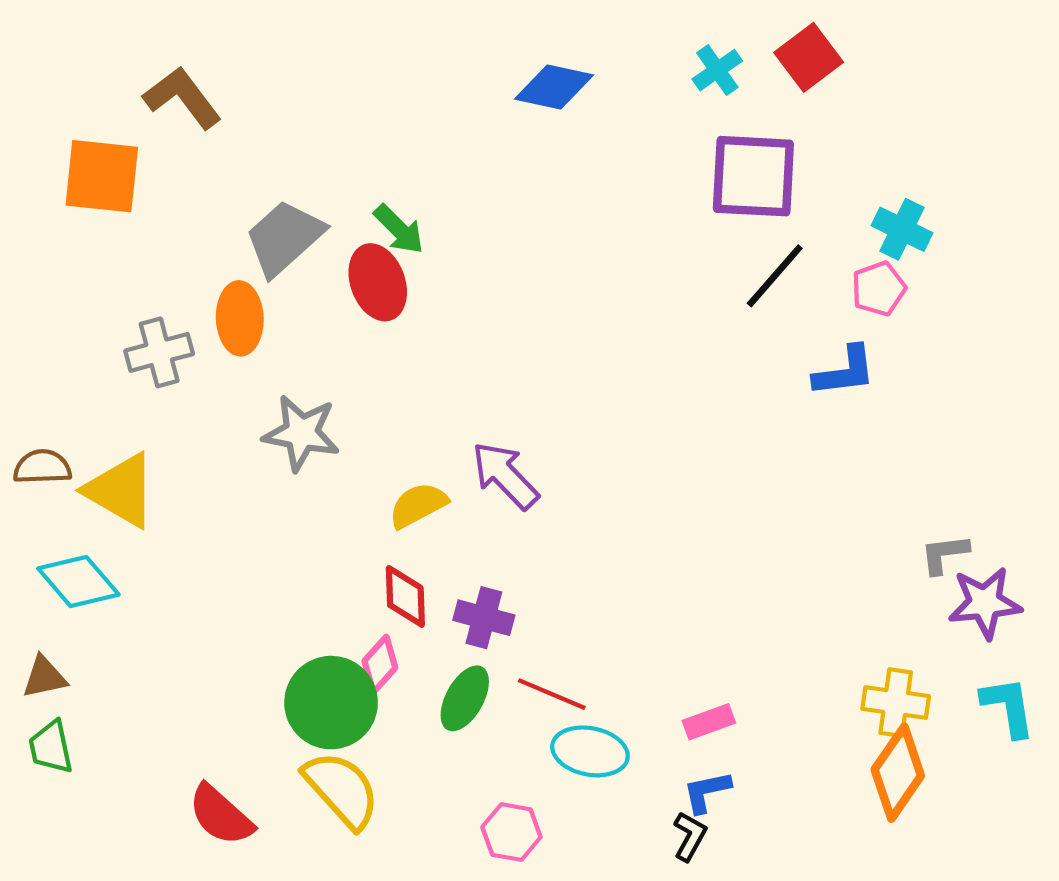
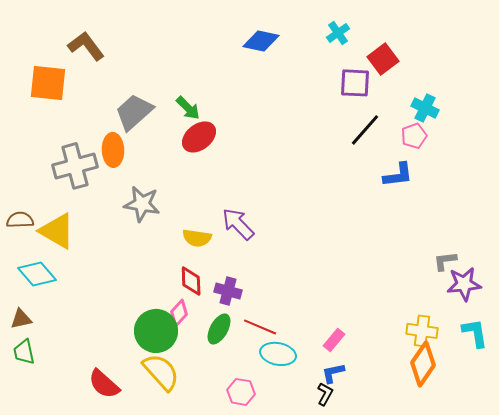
red square: (809, 57) -> (383, 59), moved
purple square: (753, 176) -> (355, 83), size x0.7
red ellipse: (378, 282) -> (199, 137), moved, turned 72
gray cross: (159, 352) -> (75, 166), size x1.4
yellow semicircle: (418, 505) -> (197, 238), turned -144
pink rectangle: (709, 722) -> (334, 340), turned -30

